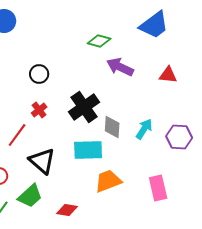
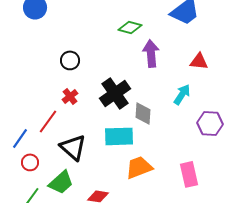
purple arrow: (120, 67) -> (151, 53), turned 60
cyan arrow: (144, 129) -> (182, 94), moved

